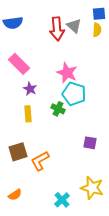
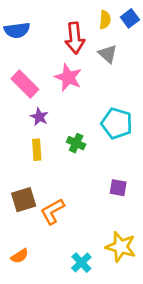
blue square: (99, 14) -> (130, 18), turned -32
gray triangle: (74, 26) -> (108, 54), moved
yellow semicircle: (97, 30) -> (105, 20), moved
pink star: (67, 73) -> (68, 77), moved
cyan pentagon: (74, 94) -> (117, 123), moved

